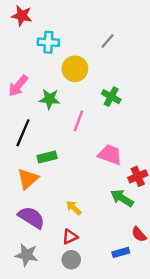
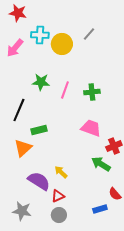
yellow circle: (75, 69) -> (62, 44), moved
pink arrow: (18, 86) -> (15, 48), moved
green cross: (111, 97) -> (92, 92), moved, turned -35
pink line: (79, 121) -> (65, 90), moved
purple semicircle: (31, 217) -> (39, 181), moved

